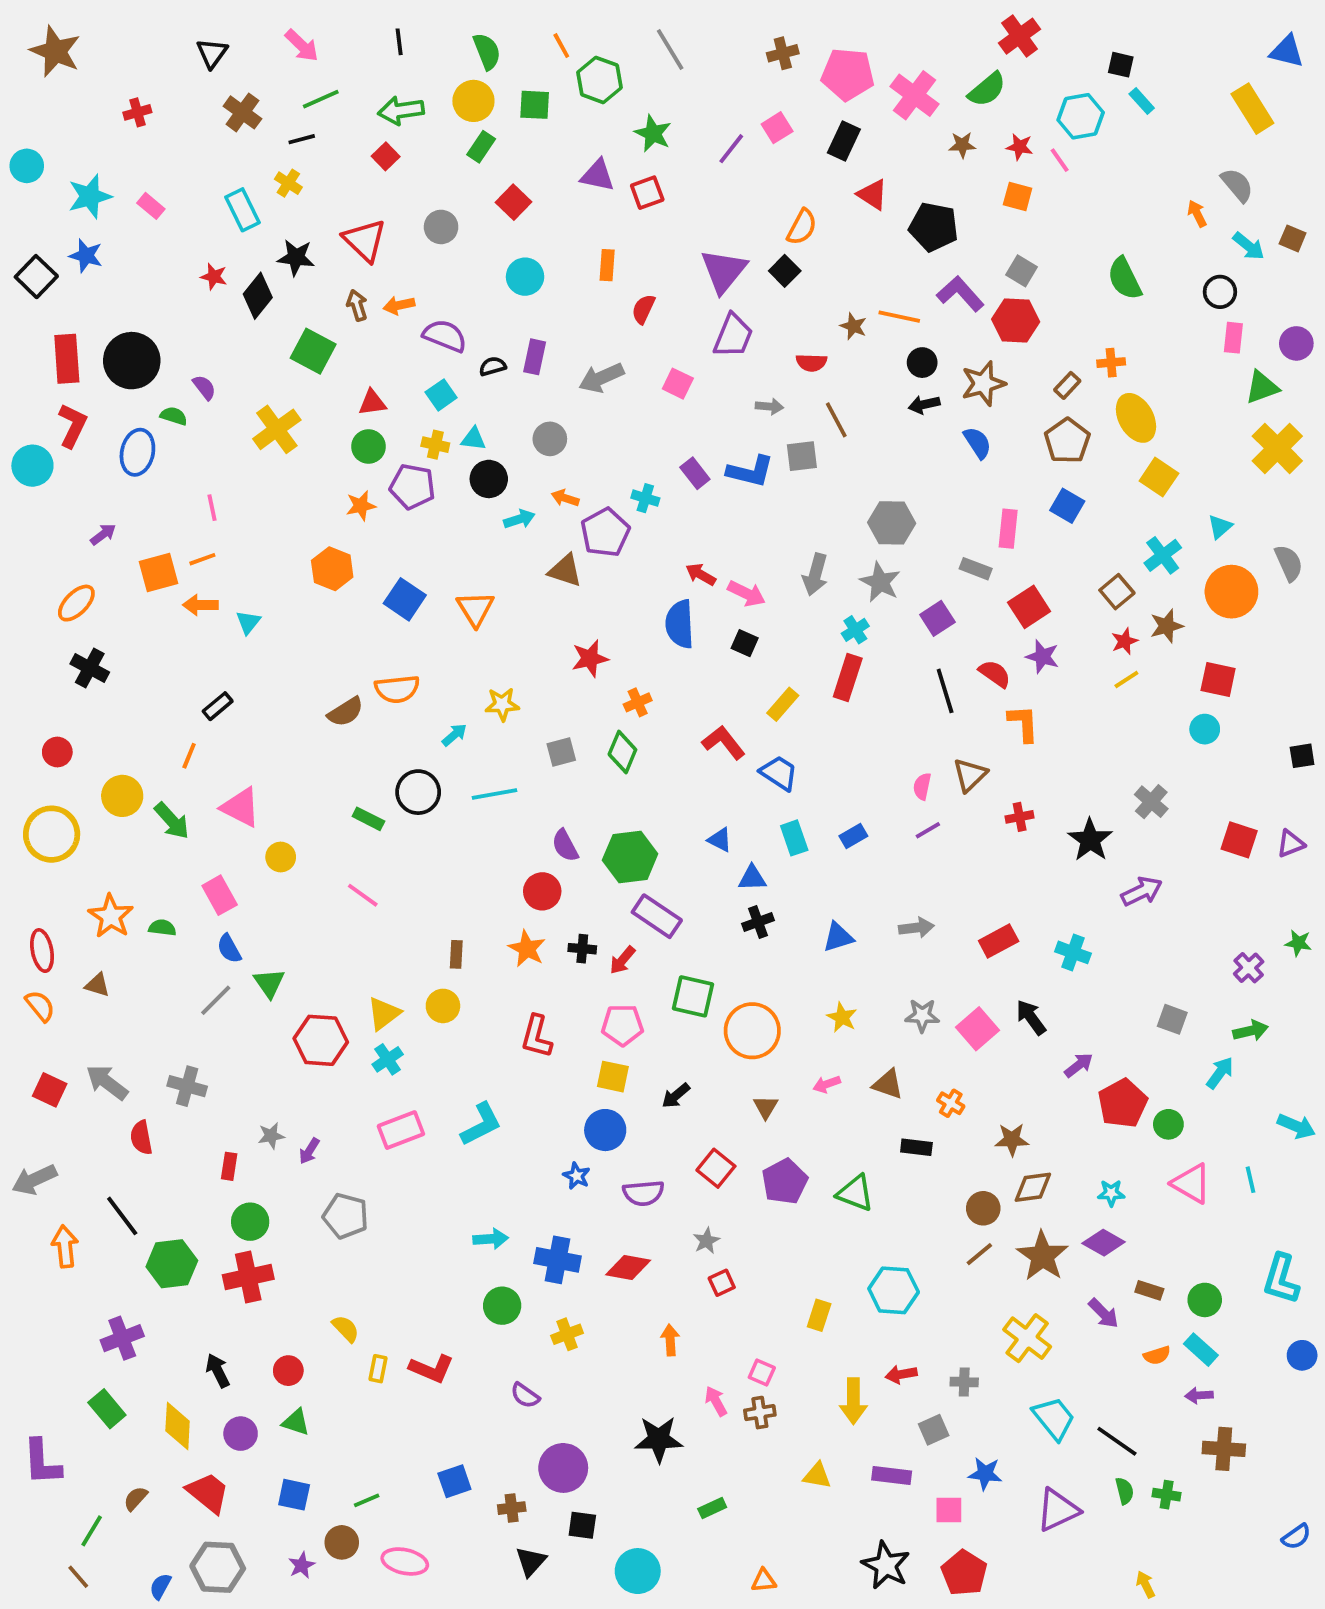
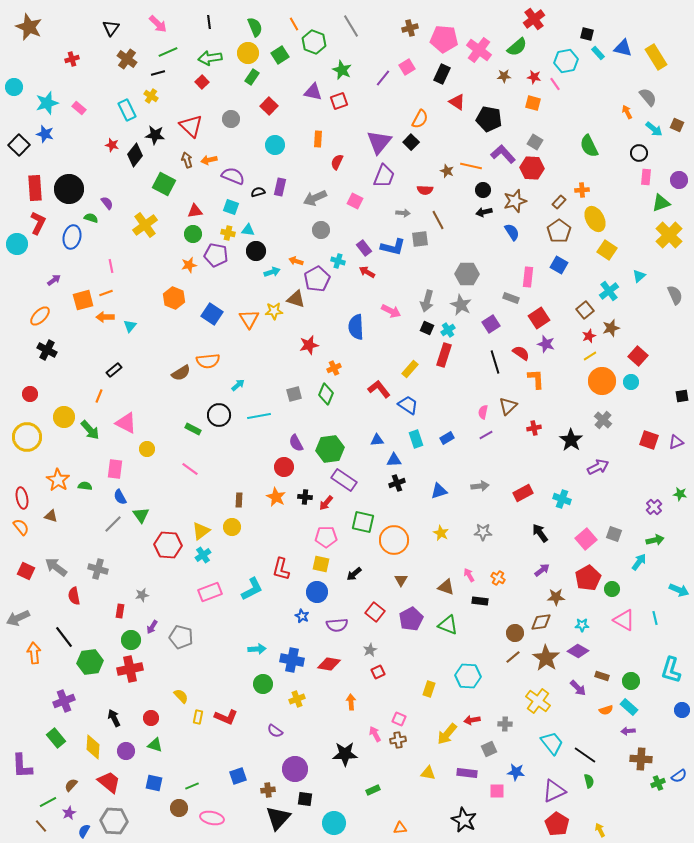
blue triangle: (1287, 51) -> (623, 48), moved
green square: (535, 105) -> (280, 55), turned -36
cyan square: (441, 395) -> (231, 207), turned -35
gray circle: (550, 439) -> (321, 230), moved
red arrow: (701, 574) -> (367, 272), moved
orange circle: (1231, 592) -> (602, 381), moved
black square: (745, 643) -> (427, 328), moved
red square: (1218, 679) -> (638, 356), turned 30
yellow star: (502, 704) -> (274, 311), moved
blue triangle: (720, 840) -> (377, 440), turned -32
pink rectangle: (220, 895) -> (115, 469), turned 36
pink square: (978, 1029) -> (586, 539), moved
red L-shape: (536, 1036) -> (281, 569), moved
purple arrow: (1079, 1065) -> (542, 570), moved
pink arrow: (827, 1084) -> (469, 575), moved, turned 80
brown triangle: (888, 1084) -> (446, 587), moved
brown star: (1012, 1140) -> (556, 597), moved
purple arrow: (309, 1151) -> (152, 627), moved
yellow arrow: (853, 1401) -> (447, 734), turned 40
green cross: (1167, 1495) -> (658, 783), moved, turned -32
green line: (92, 1531) -> (48, 802), turned 30
blue semicircle: (1296, 1537) -> (679, 776), moved
black triangle: (531, 1561) -> (278, 818), size x1.5
purple star: (302, 1565) -> (69, 813), moved
red pentagon: (964, 1573) -> (557, 824), moved

